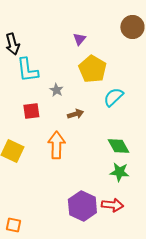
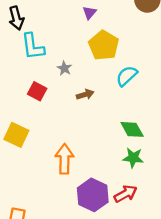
red square: (31, 111) -> (37, 91), turned 36
orange arrow: (56, 145) -> (64, 159), moved
red arrow: (112, 205) -> (126, 194), turned -35

